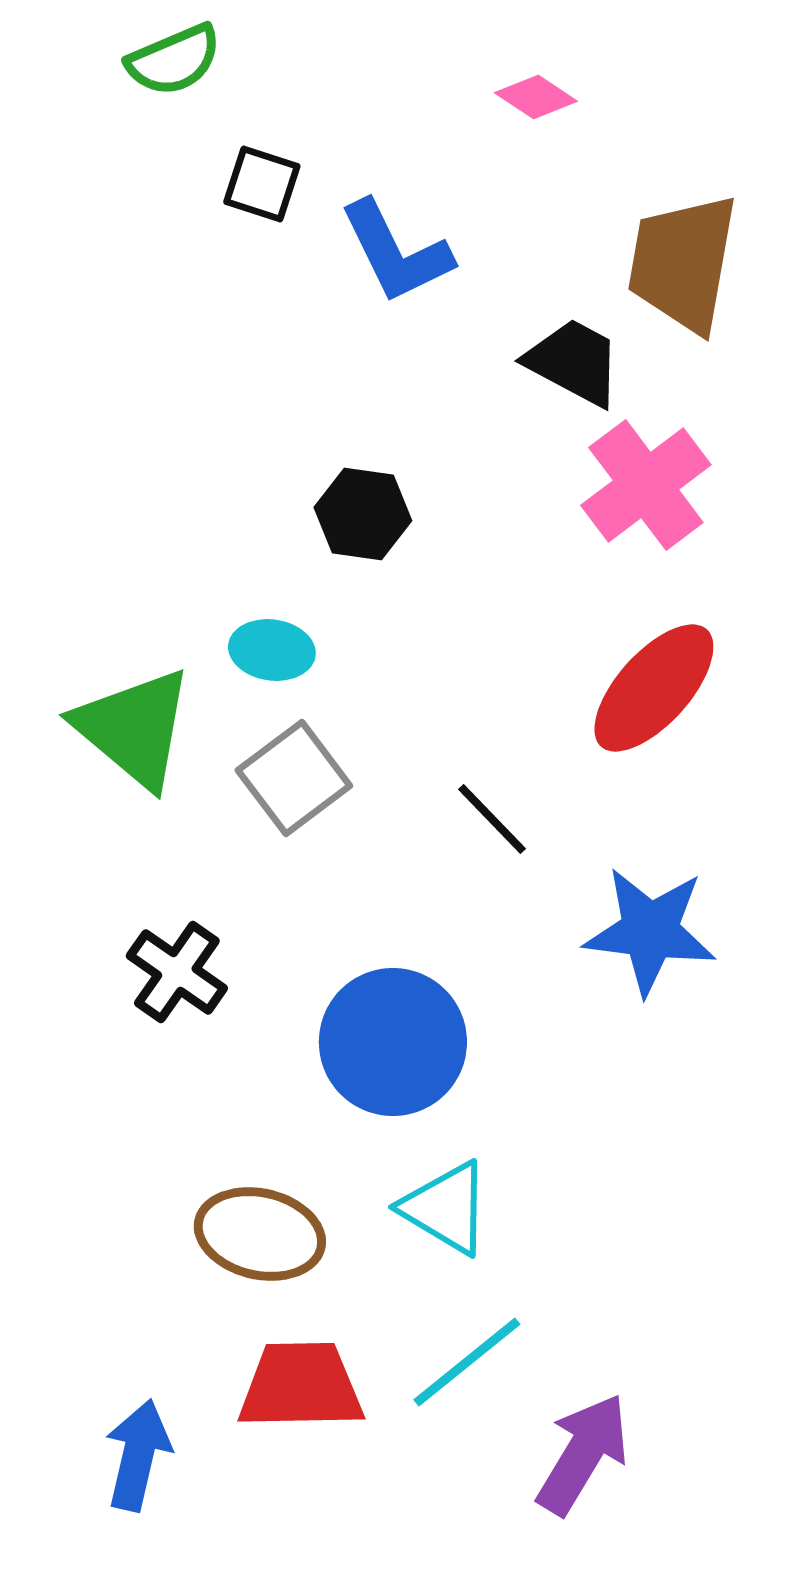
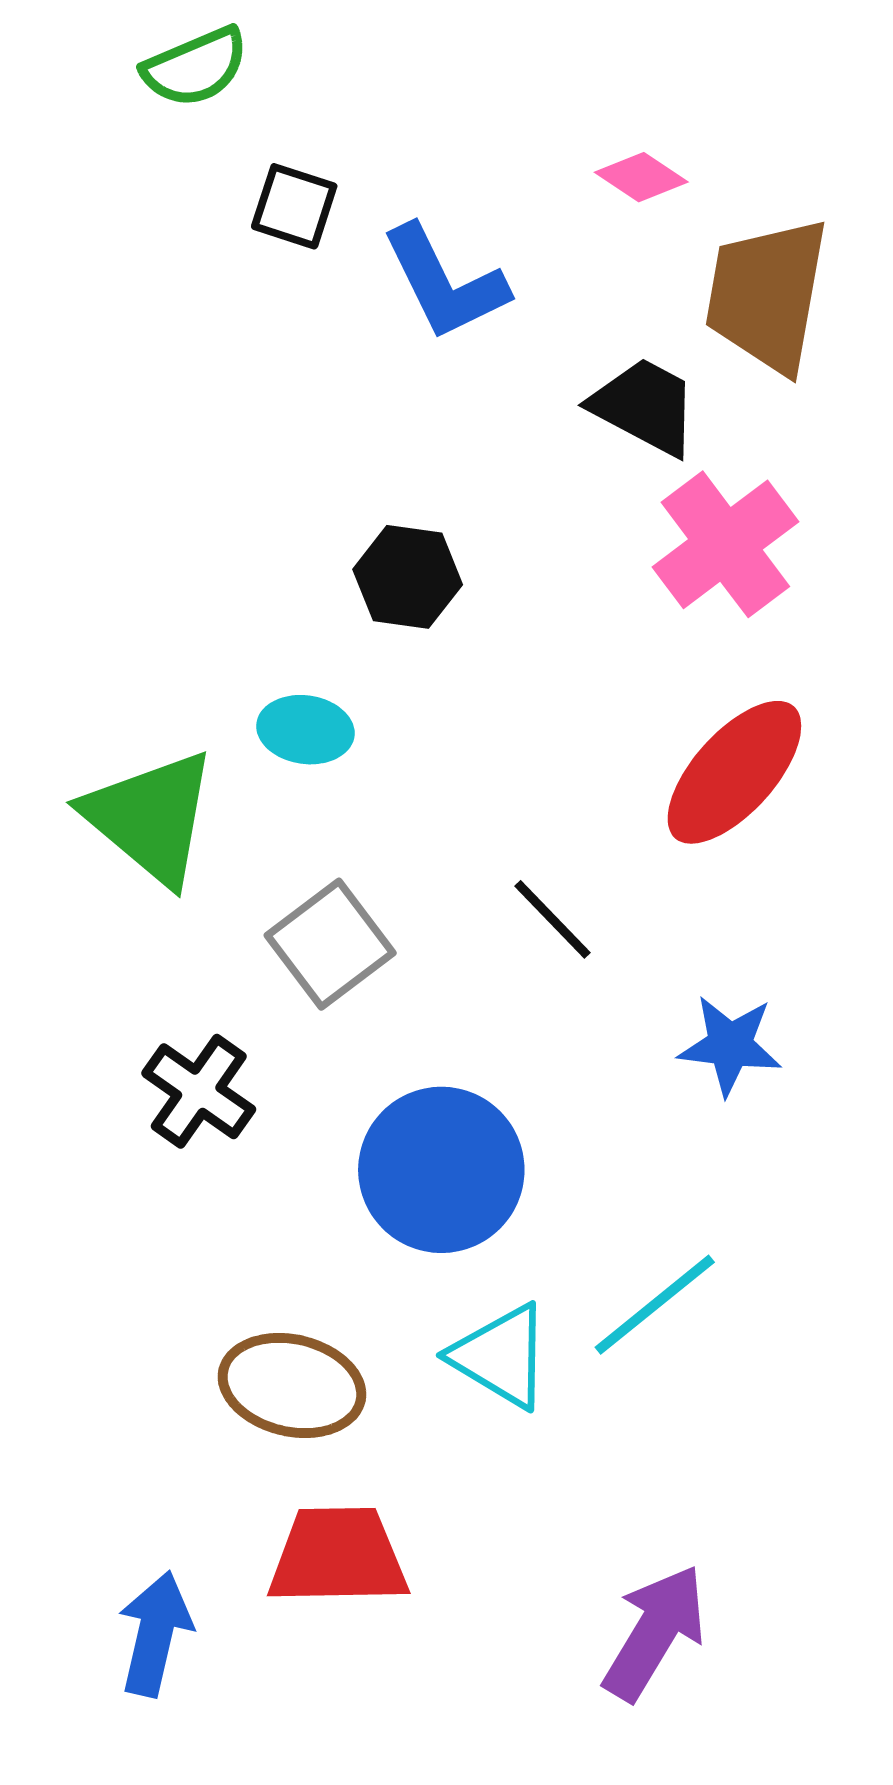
pink diamond: (536, 97) -> (641, 177), moved
gray square: (294, 778) -> (330, 944), moved
blue star: (650, 931) -> (730, 1045), size x0.7
cyan line: (467, 1362) -> (655, 1305), moved

